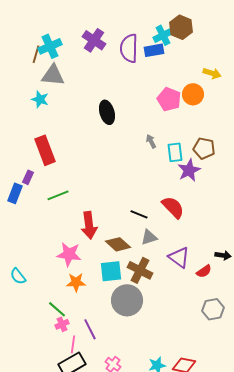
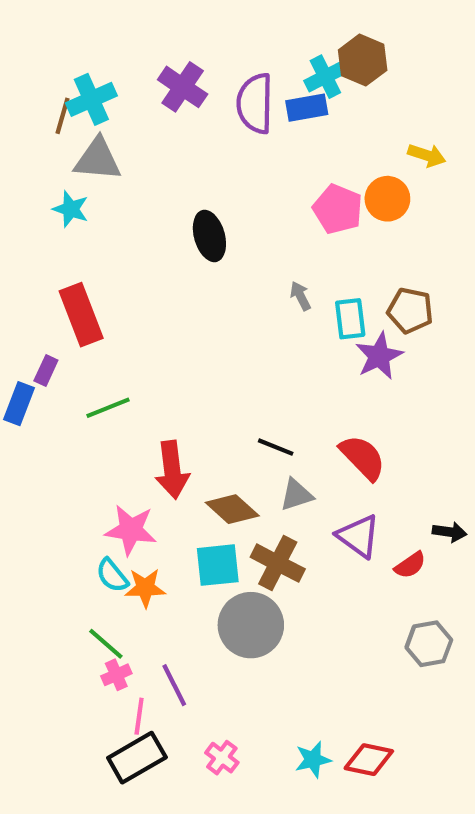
red semicircle: (173, 207) -> (363, 457), moved
cyan semicircle: (18, 276) -> (112, 575), moved

